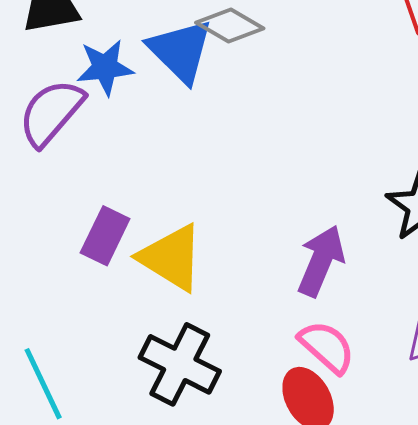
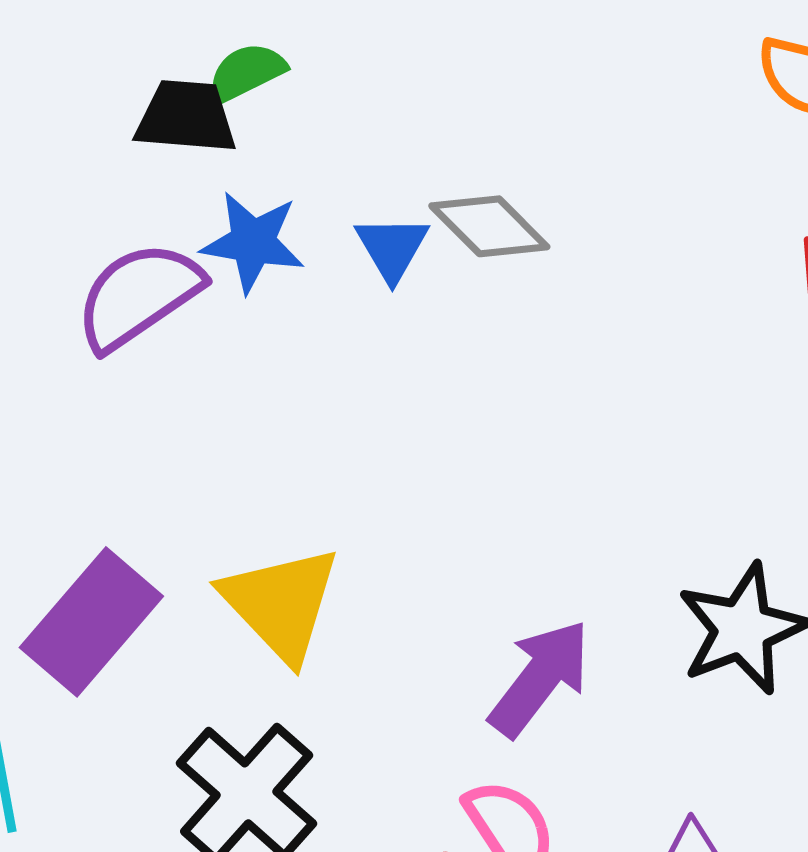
blue triangle: (180, 51) -> (392, 248), size x0.6
purple rectangle: (105, 236) -> (91, 622), moved, size x1.4

